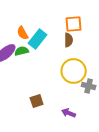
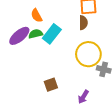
cyan rectangle: (38, 39) -> (52, 34), moved
purple arrow: (69, 113) -> (83, 97), turned -80

